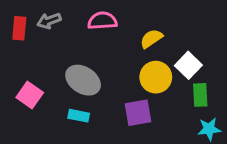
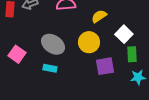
yellow circle: (156, 77) -> (89, 42), moved
purple square: (138, 113) -> (105, 66), moved

